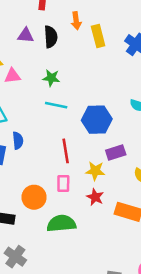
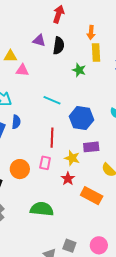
orange arrow: (76, 21) -> (91, 32), moved
green star: (51, 78) -> (79, 70), moved
green semicircle: (61, 223) -> (42, 209), moved

